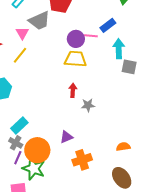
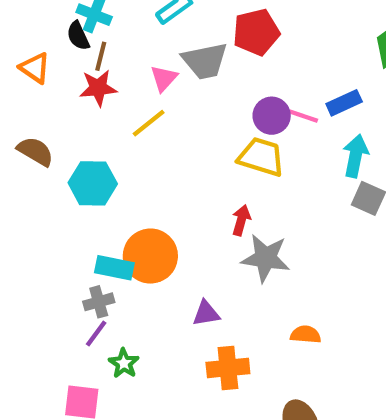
gray star: (88, 105) -> (266, 258), size x1.6
cyan rectangle: (19, 126) -> (114, 268), turned 42
gray cross: (16, 143) -> (99, 302), turned 32
orange semicircle: (123, 147) -> (306, 335), moved
orange circle: (37, 150) -> (150, 256), moved
green star: (34, 169) -> (124, 363), size x0.6

